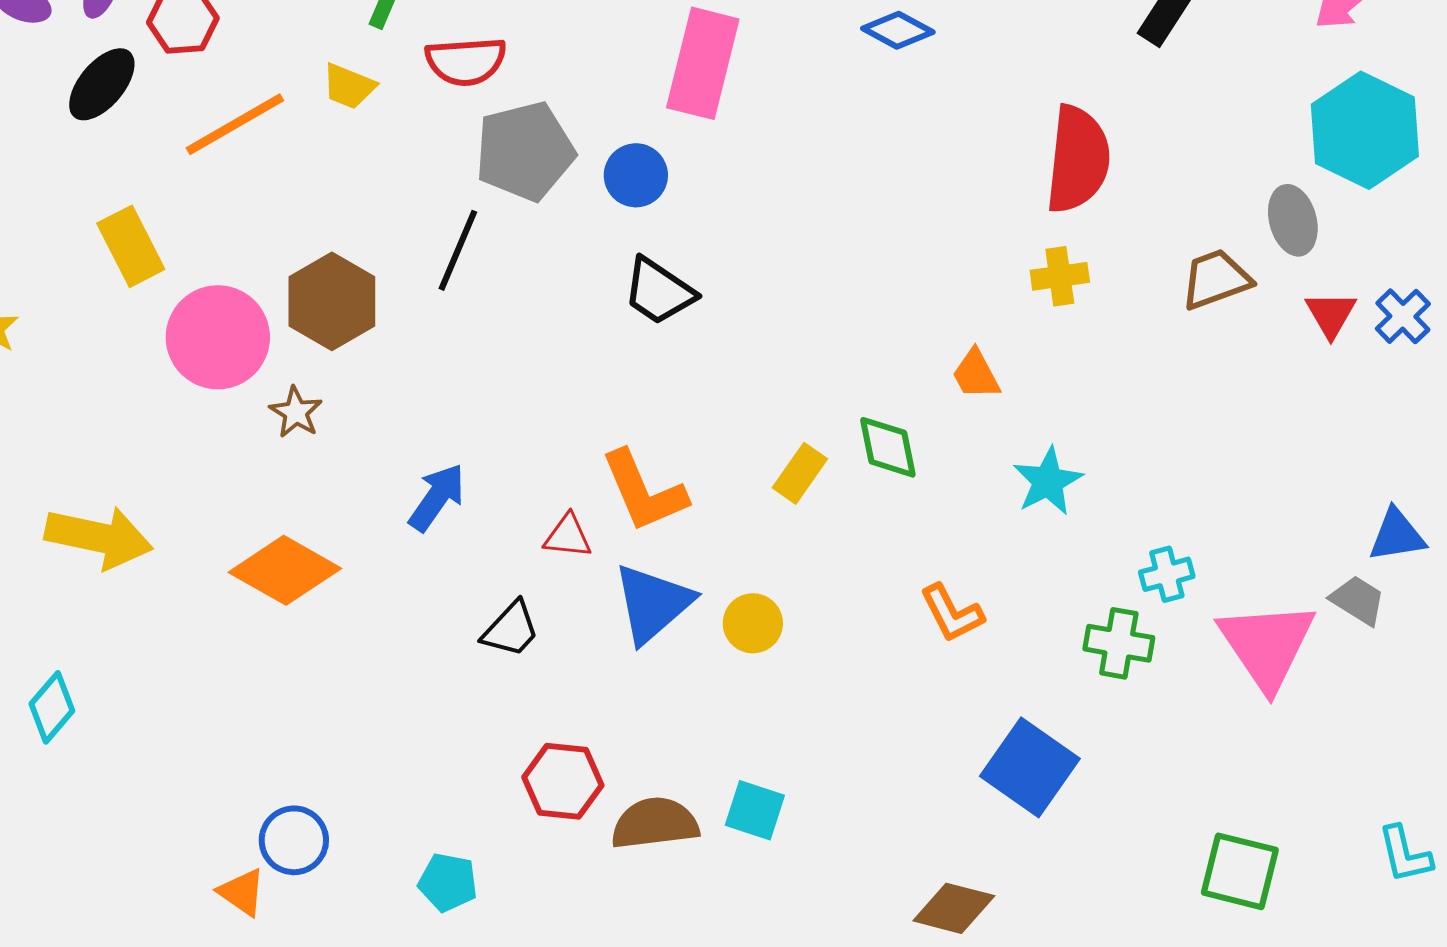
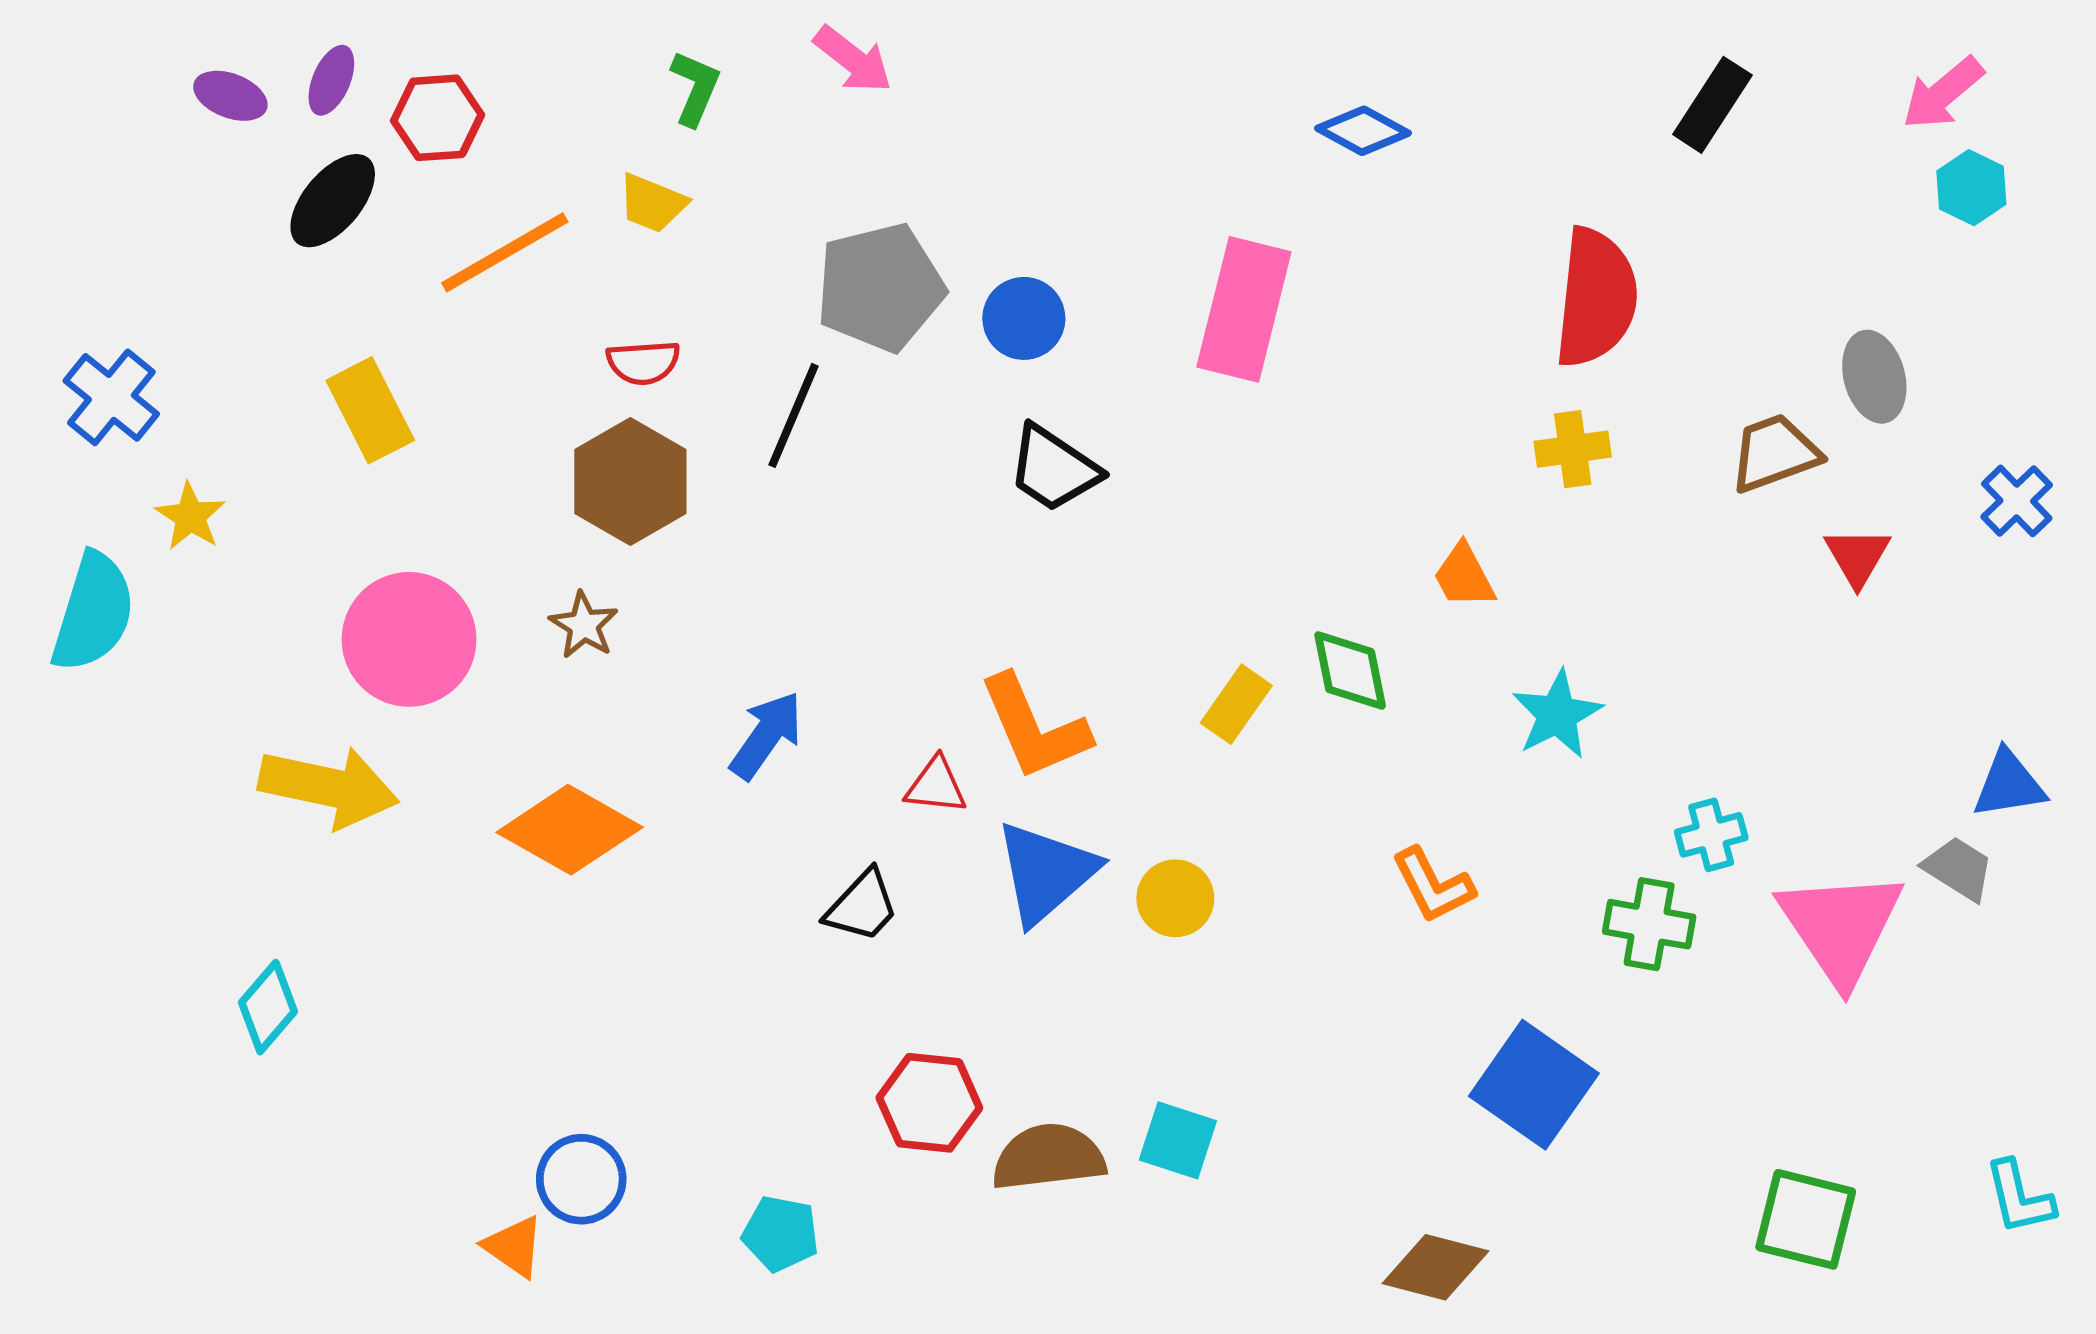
red semicircle: (466, 61) -> (643, 362), moved, size x0.7
pink rectangle: (703, 63) -> (1244, 309), moved
cyan hexagon: (1365, 130) -> (1971, 188), moved, size x0.5
red triangle: (1331, 314) -> (1857, 557), moved
pink circle: (218, 337) -> (409, 639), moved

